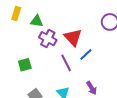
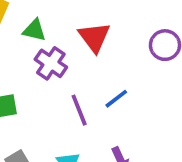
red triangle: (73, 37) -> (94, 37), moved

